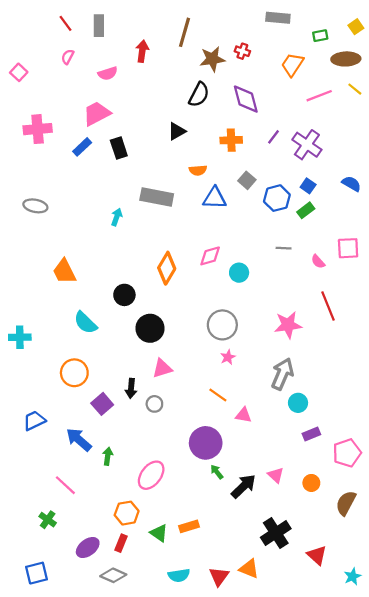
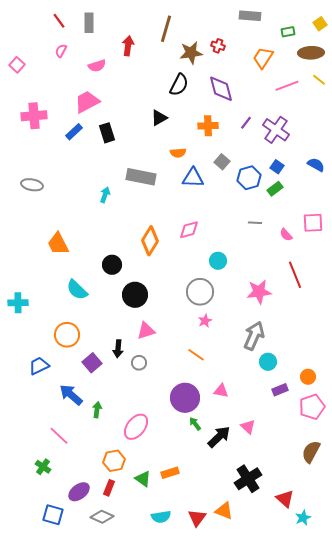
cyan circle: (239, 273) -> (218, 261), moved
pink triangle: (243, 415) -> (221, 391), moved
blue trapezoid: (34, 421) -> (39, 366), moved
orange circle: (311, 483) -> (308, 377), moved
blue square: (36, 573) -> (53, 515), moved, turned 30
cyan star: (353, 576) -> (303, 518), moved

